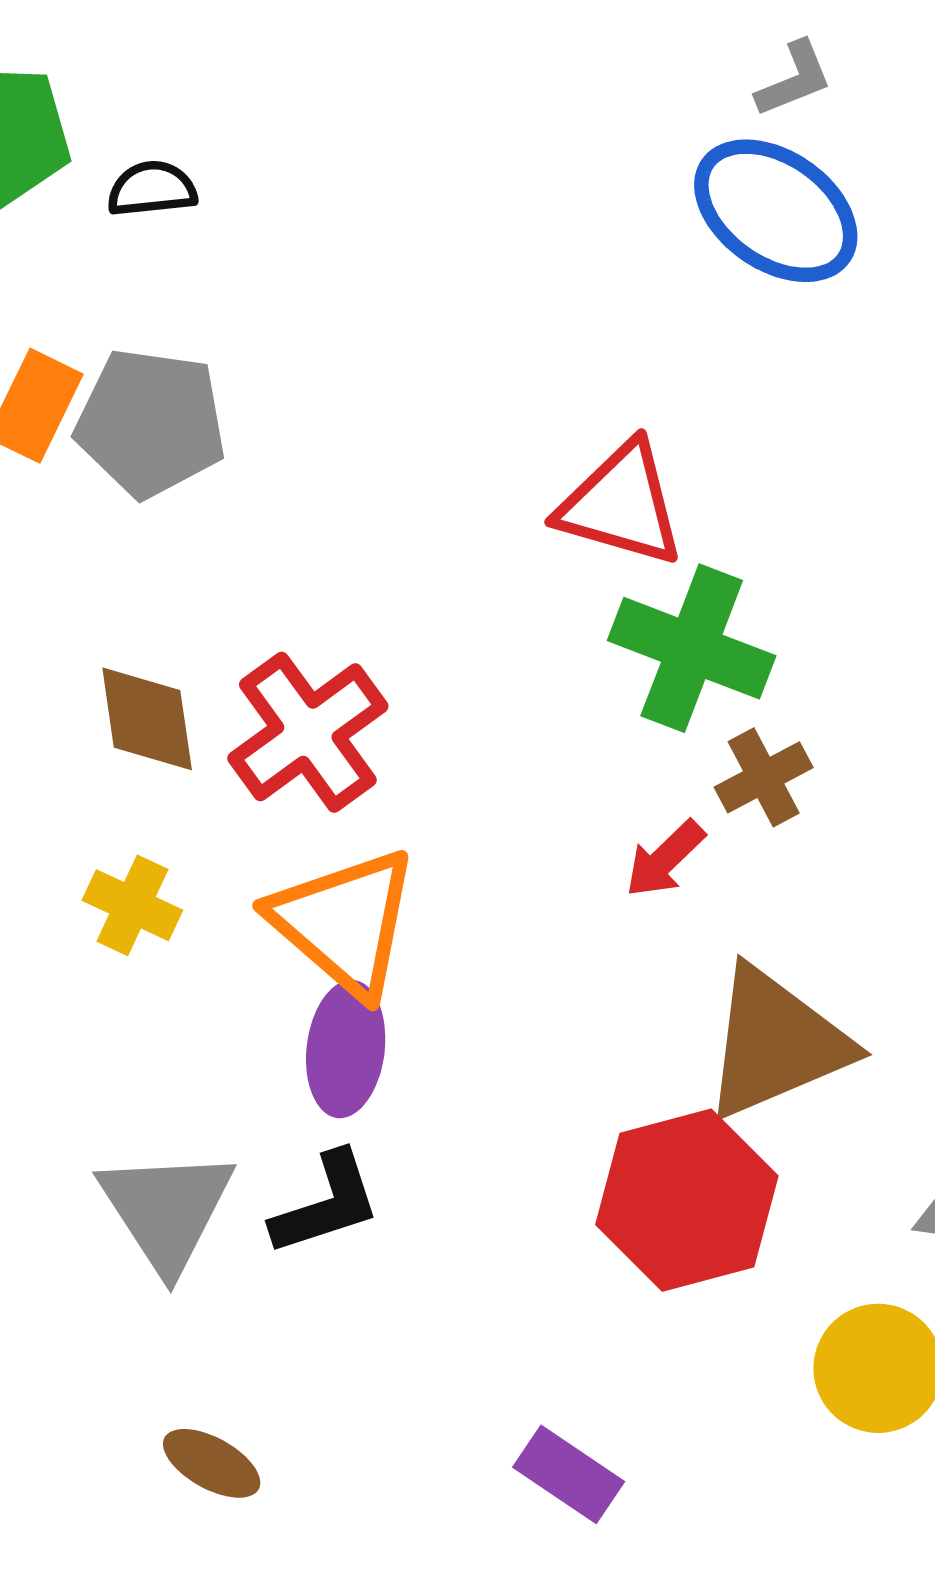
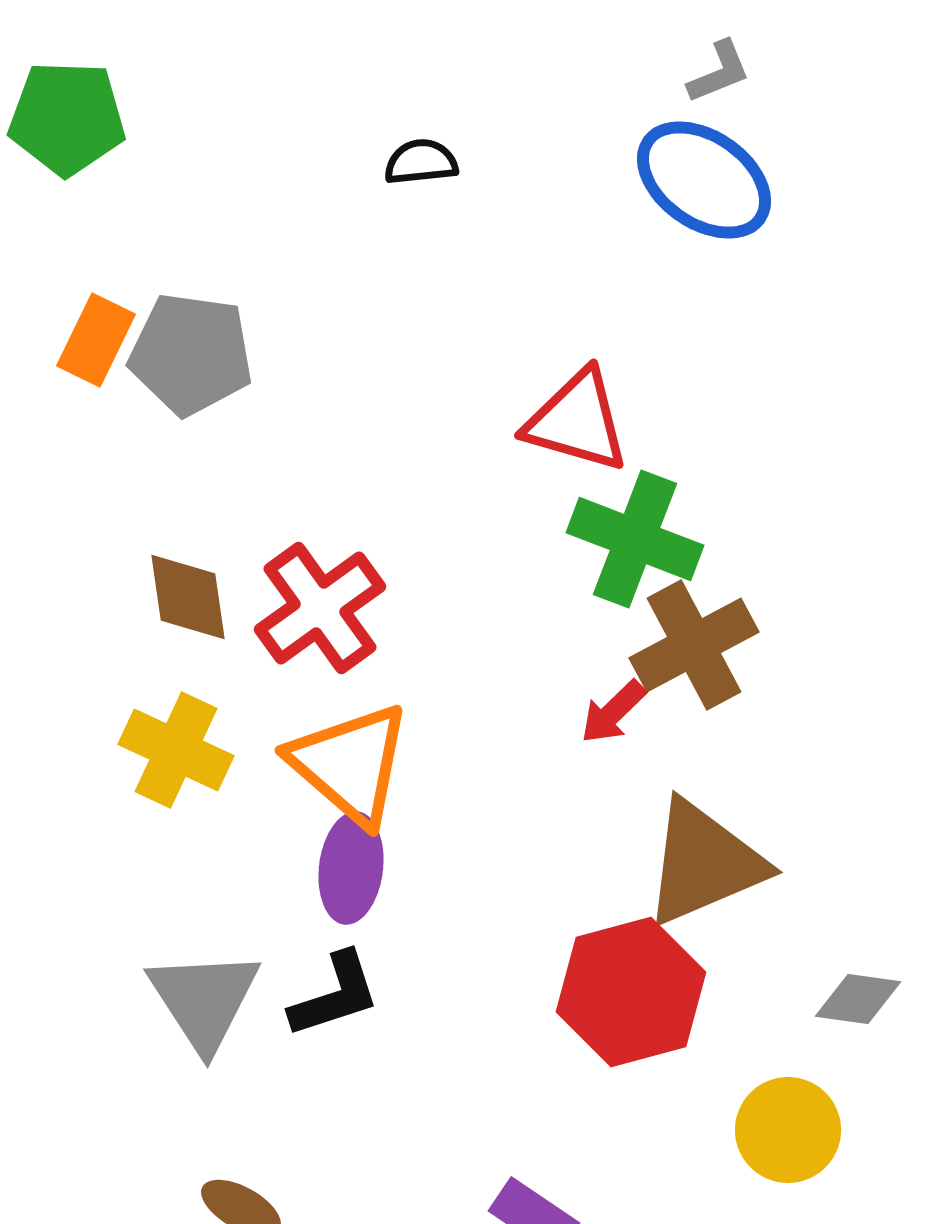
black semicircle: (152, 189) -> (421, 162), moved
brown cross: (764, 777) -> (694, 645), size x1.6
yellow cross: (132, 905) -> (176, 750), size x1.4

